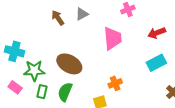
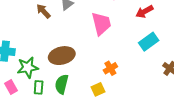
brown ellipse: (69, 64) -> (62, 56), turned -35
pink rectangle: (15, 87) -> (11, 87), turned 32

